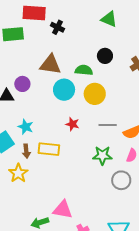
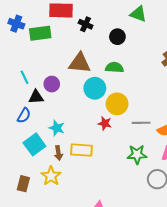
black circle: (105, 56) -> (117, 37), moved
yellow circle: (95, 94) -> (117, 104), moved

